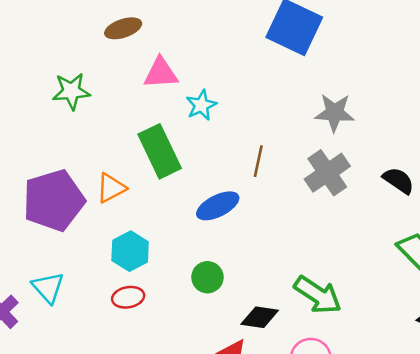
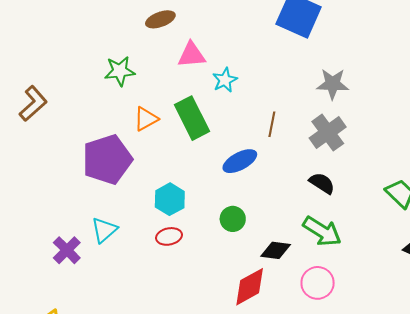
black semicircle: (398, 181) -> (322, 183), moved
orange triangle: (111, 188) -> (146, 119), moved
cyan triangle: (48, 288) -> (104, 230), turned 32

